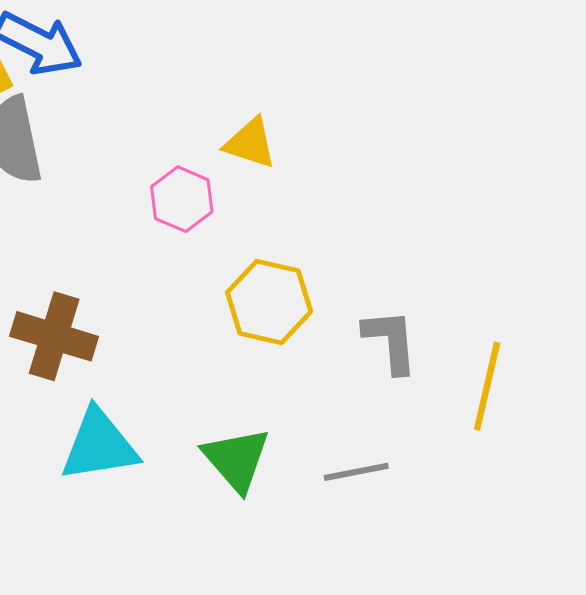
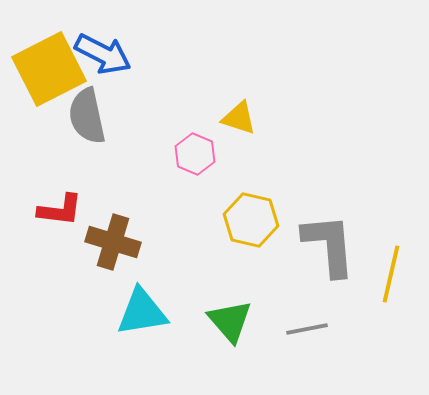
gray L-shape: (391, 341) -> (329, 245), size x1.5

